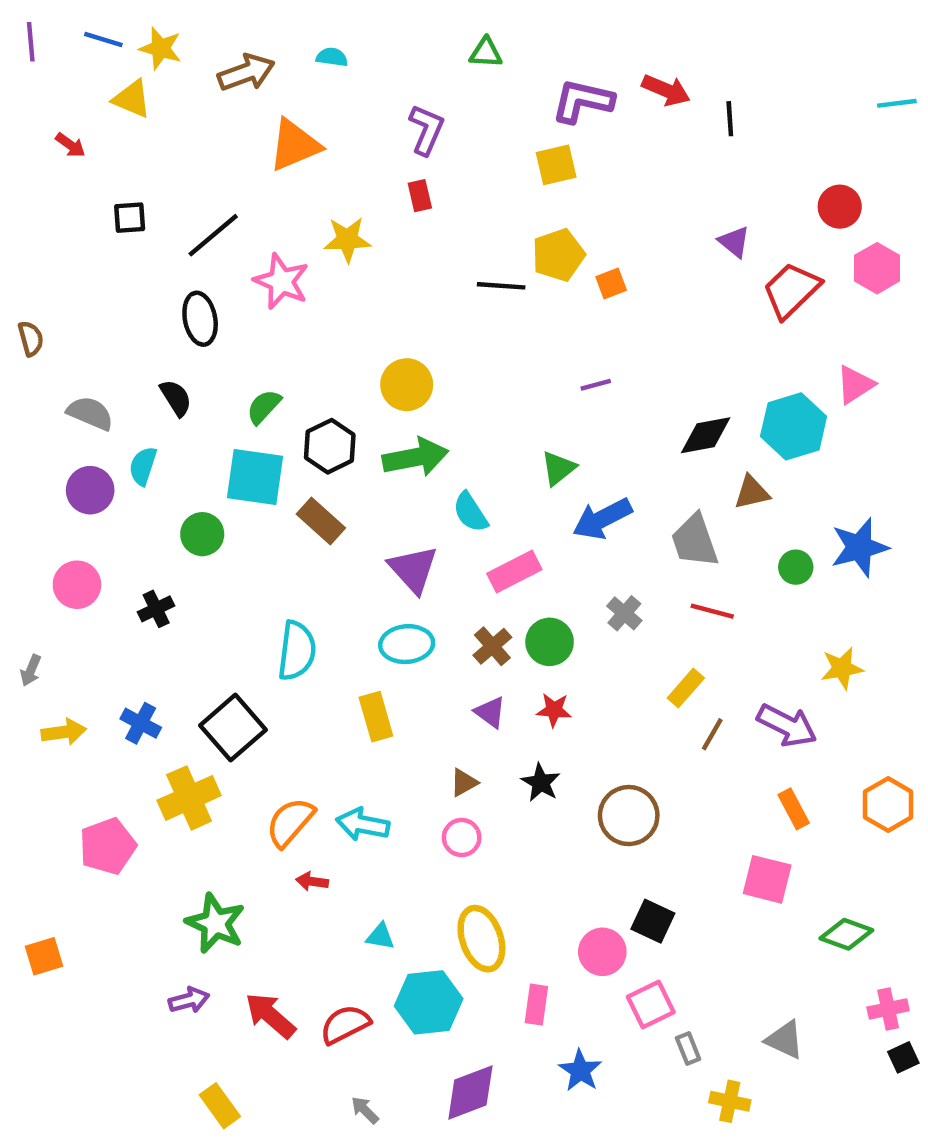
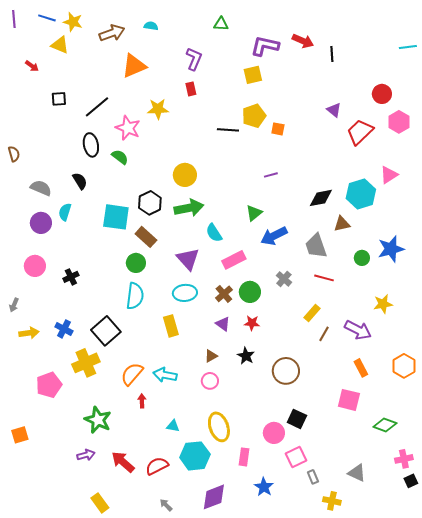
orange square: (611, 284) -> (278, 129), turned 32
green semicircle: (264, 407) -> (120, 157), moved, turned 84
green circle: (202, 534) -> (136, 263), moved
red arrow: (312, 881) -> (142, 401), turned 80

